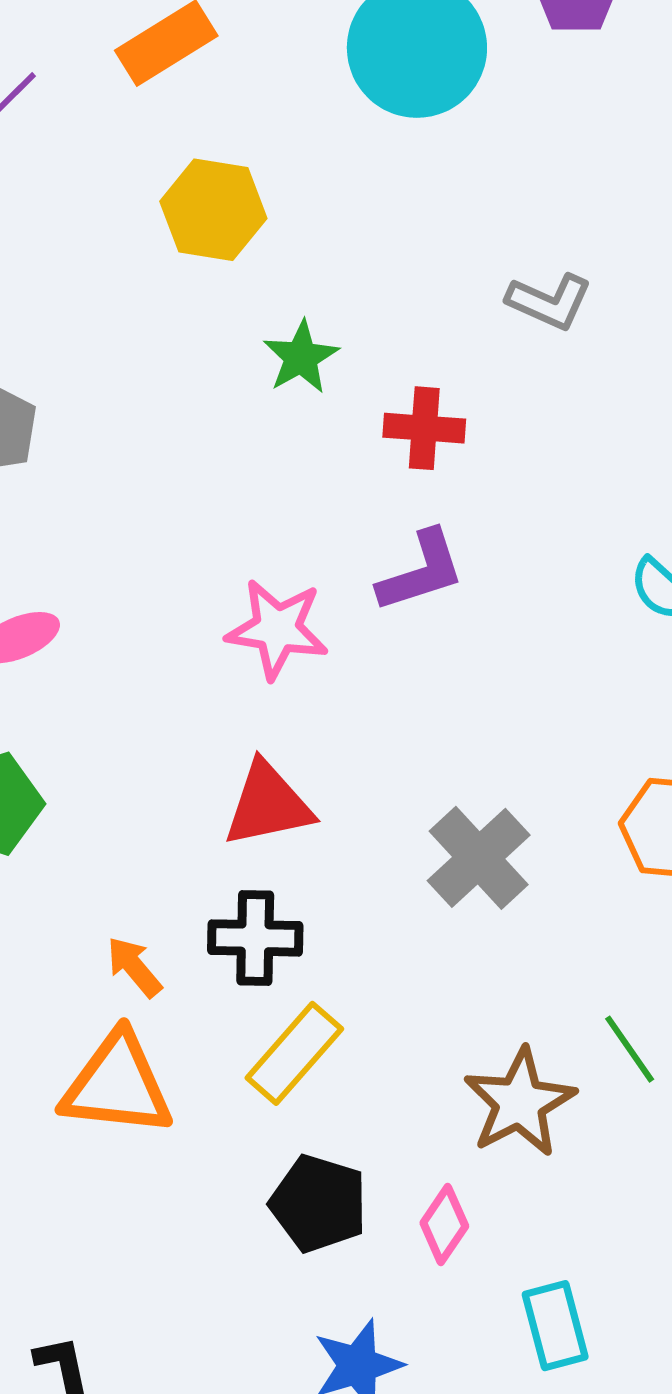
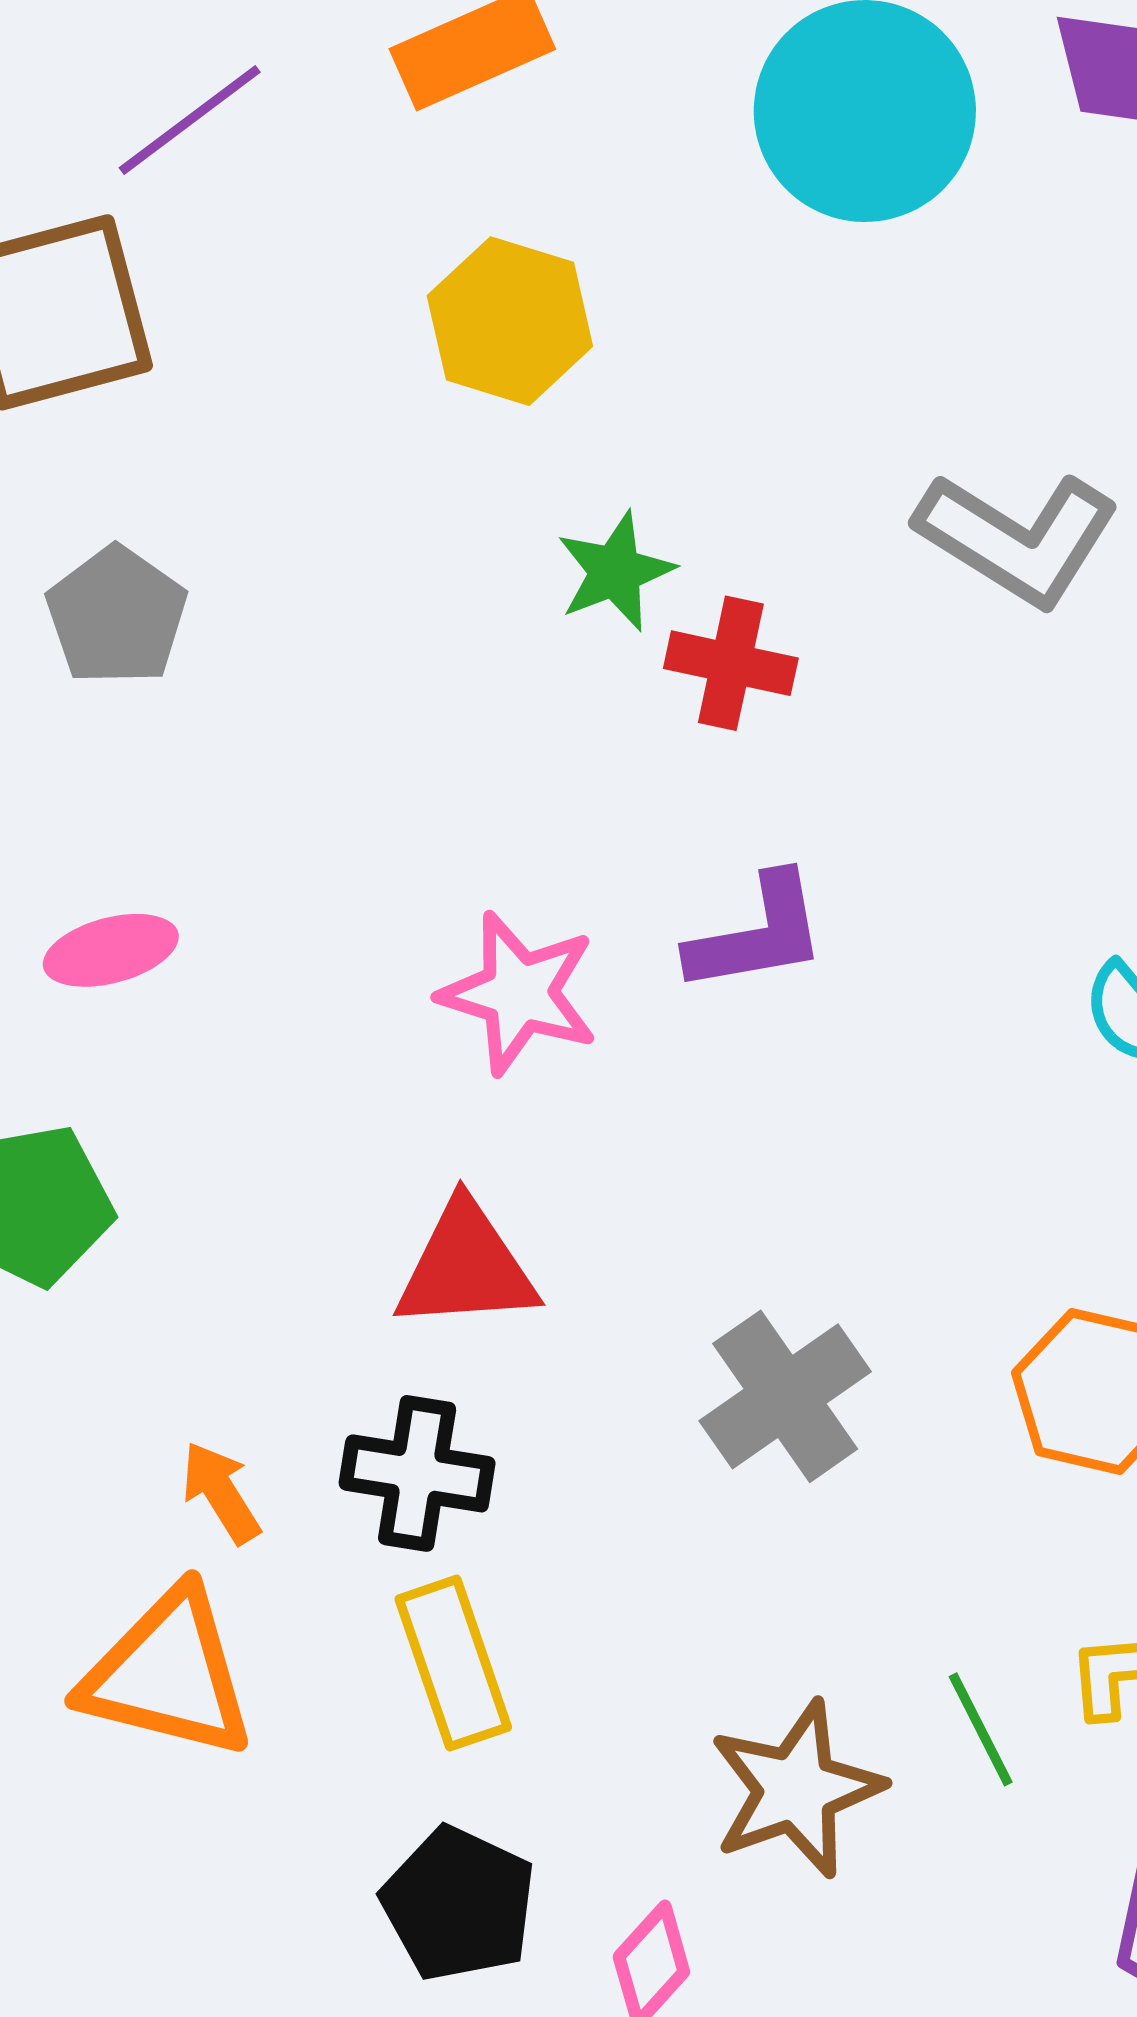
gray L-shape: (549, 302) -> (1017, 538), size x1.5
red cross: (424, 428) -> (731, 663), moved
yellow rectangle: (294, 1053) -> (453, 1663), turned -68

